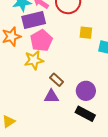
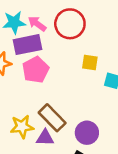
yellow star: (34, 60) -> (22, 127), moved
brown rectangle: (57, 80) -> (52, 118), size x1.6

